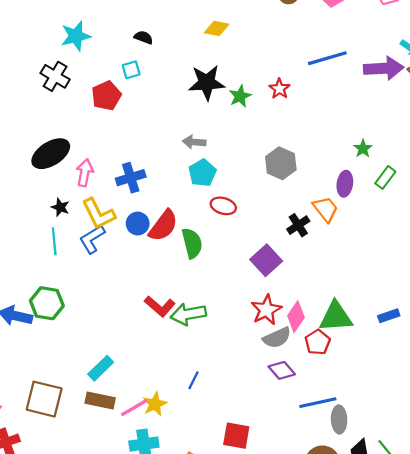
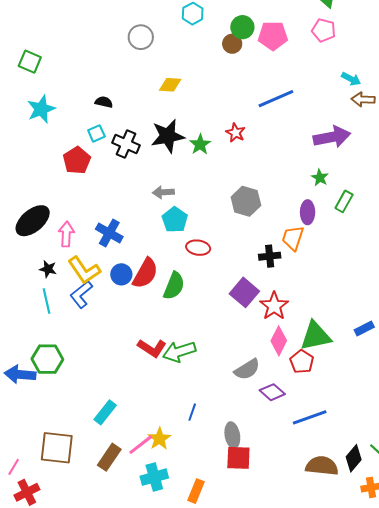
purple arrow: (384, 68) -> (332, 137), moved
black cross: (55, 76) -> (126, 144), moved
blue cross: (131, 178) -> (109, 233), turned -36
orange trapezoid: (325, 209) -> (293, 238), turned -116
black cross: (298, 225) -> (270, 256), turned 35
green semicircle: (192, 243) -> (174, 286), turned 44
red star: (266, 310) -> (274, 306), moved
gray semicircle: (277, 338) -> (247, 369), moved
brown rectangle: (100, 401) -> (109, 457), moved, turned -60
gray ellipse: (339, 419) -> (232, 435), moved

